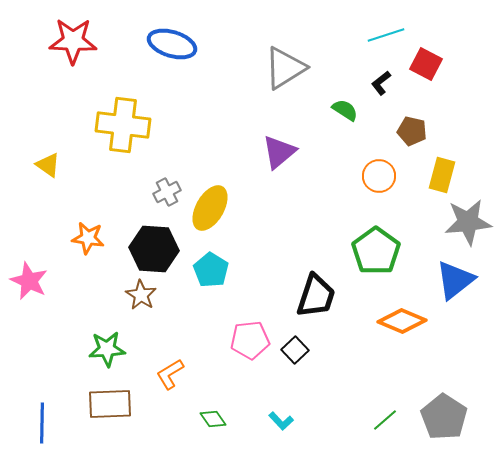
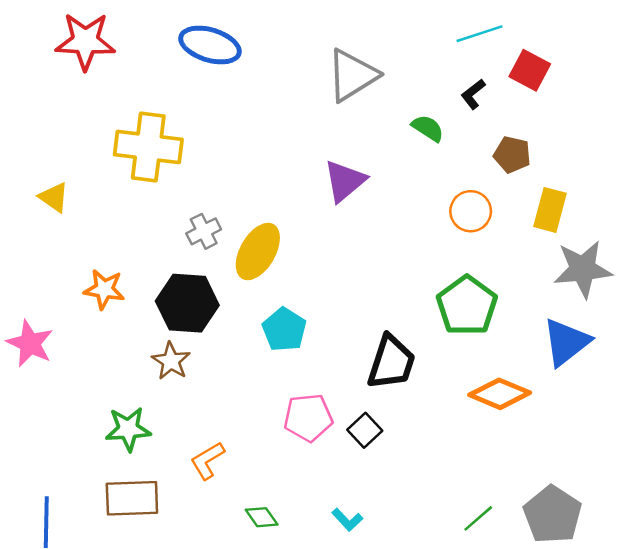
cyan pentagon: (211, 270) -> (284, 330), moved

